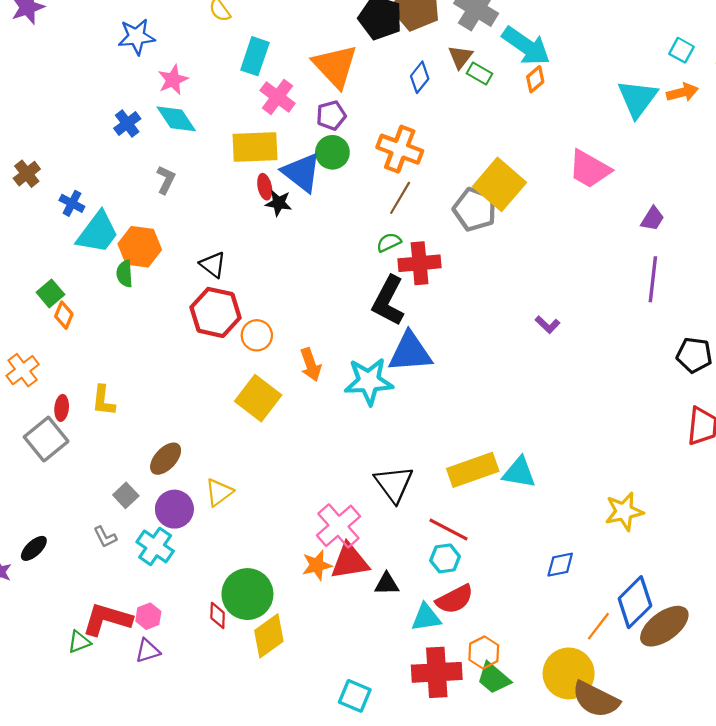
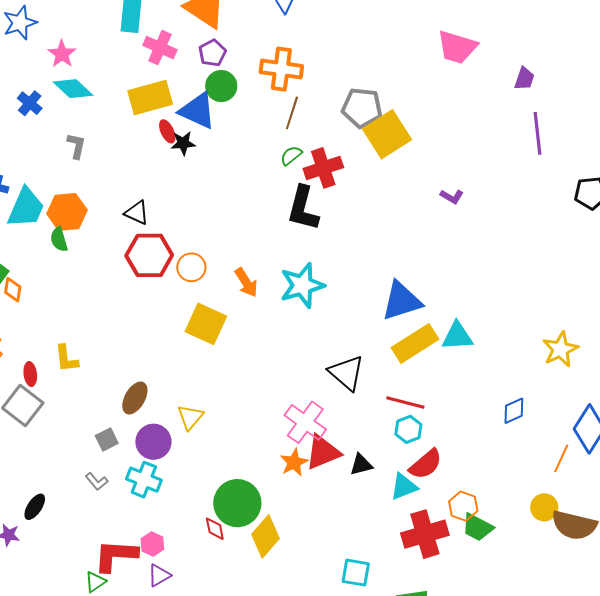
yellow square: (500, 184) -> (387, 134), moved, turned 30
blue triangle: (410, 352) -> (402, 301), moved
gray square: (126, 495) -> (107, 440), turned 30
yellow circle: (569, 673) -> (544, 507), size x0.6

